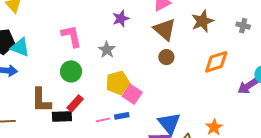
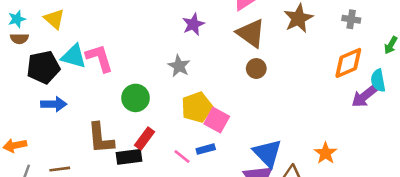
pink L-shape: (71, 36) -> (99, 58), moved
cyan triangle: (20, 47) -> (74, 56), moved
orange diamond: (216, 62) -> (348, 63), moved
pink line: (103, 120) -> (182, 157), turned 56

